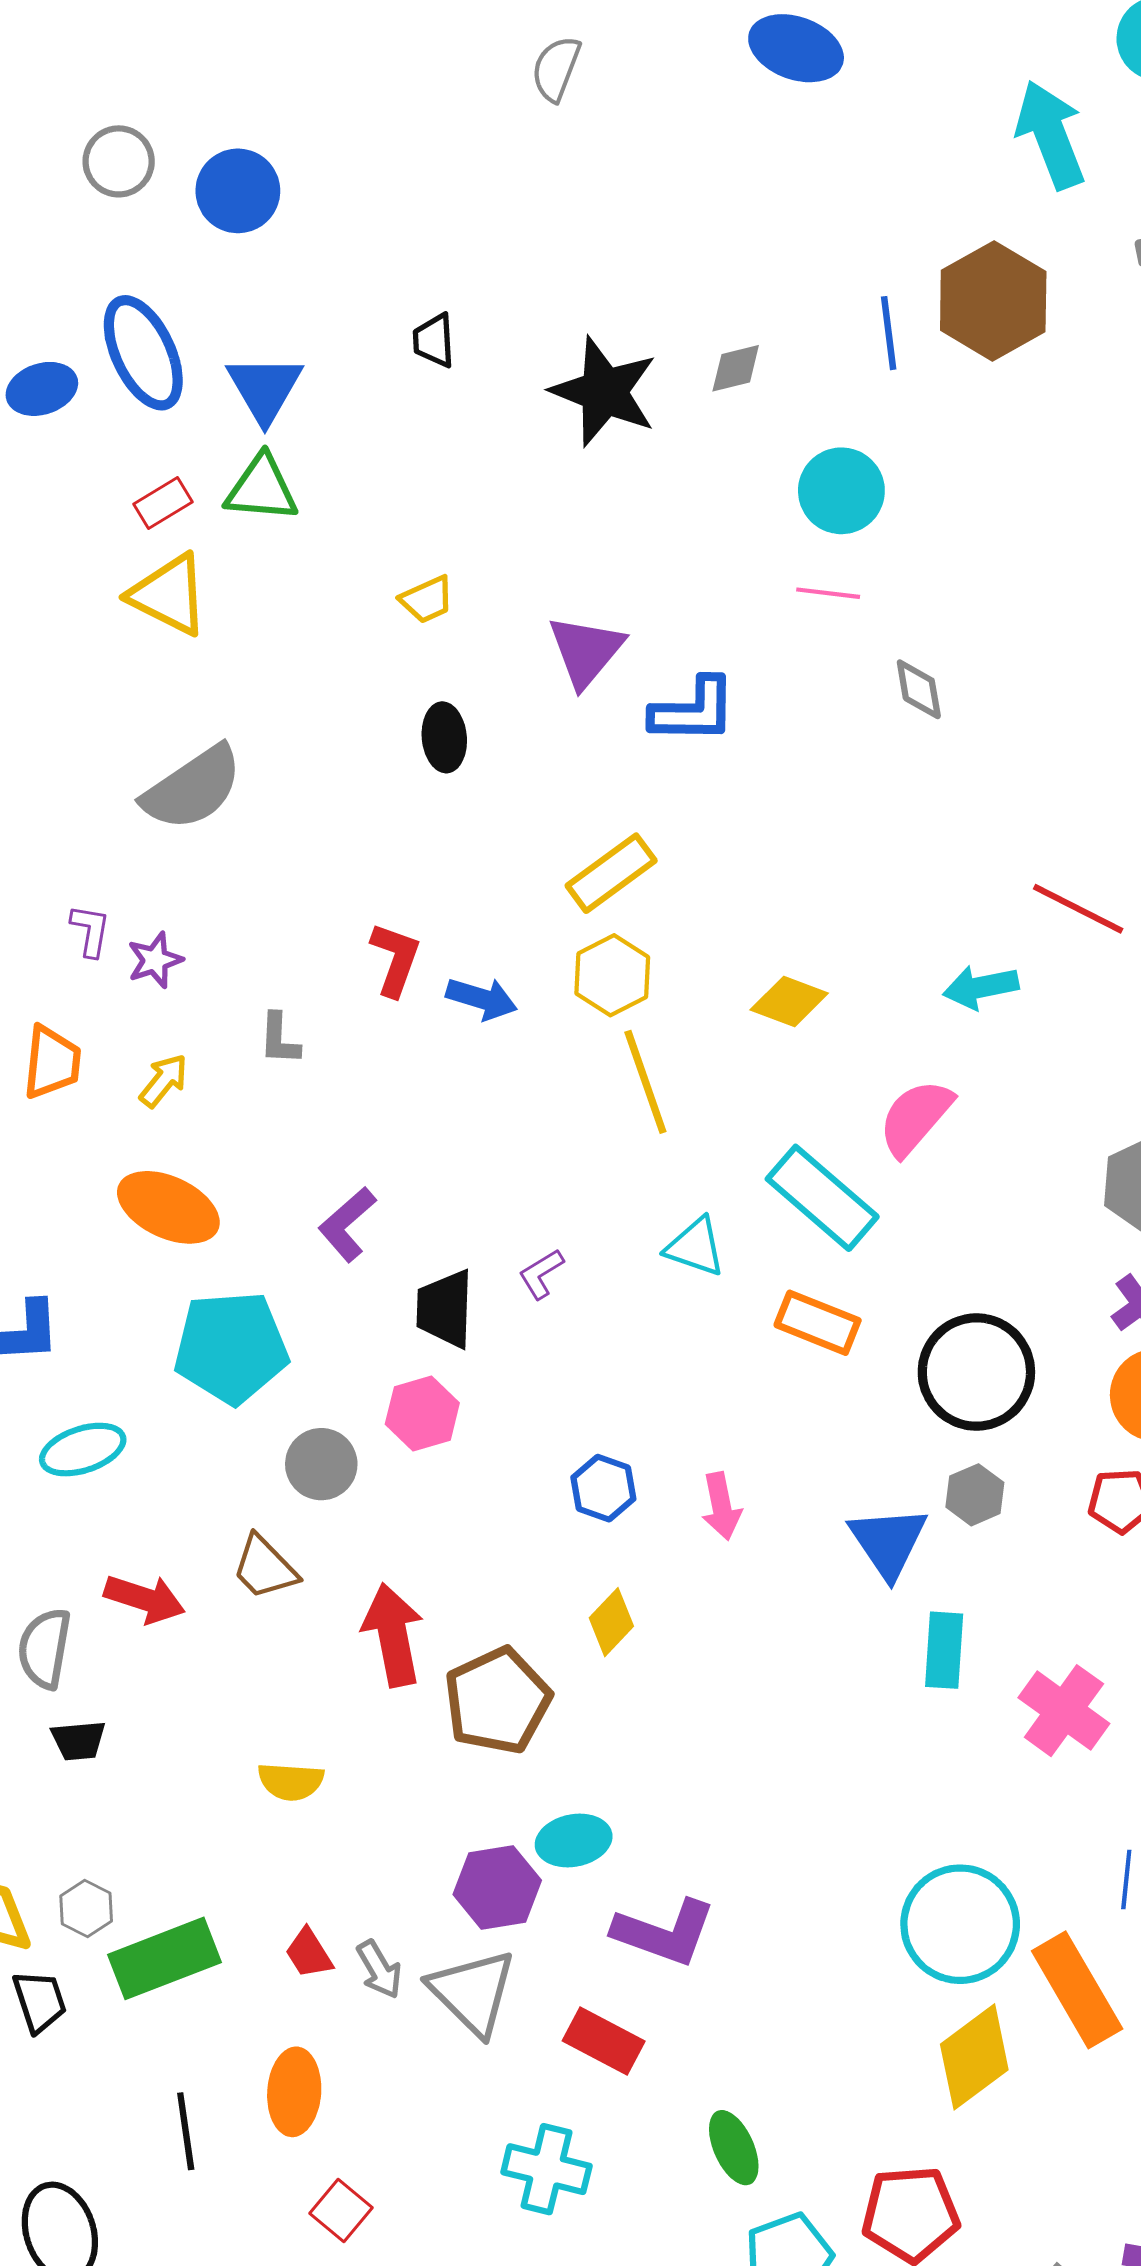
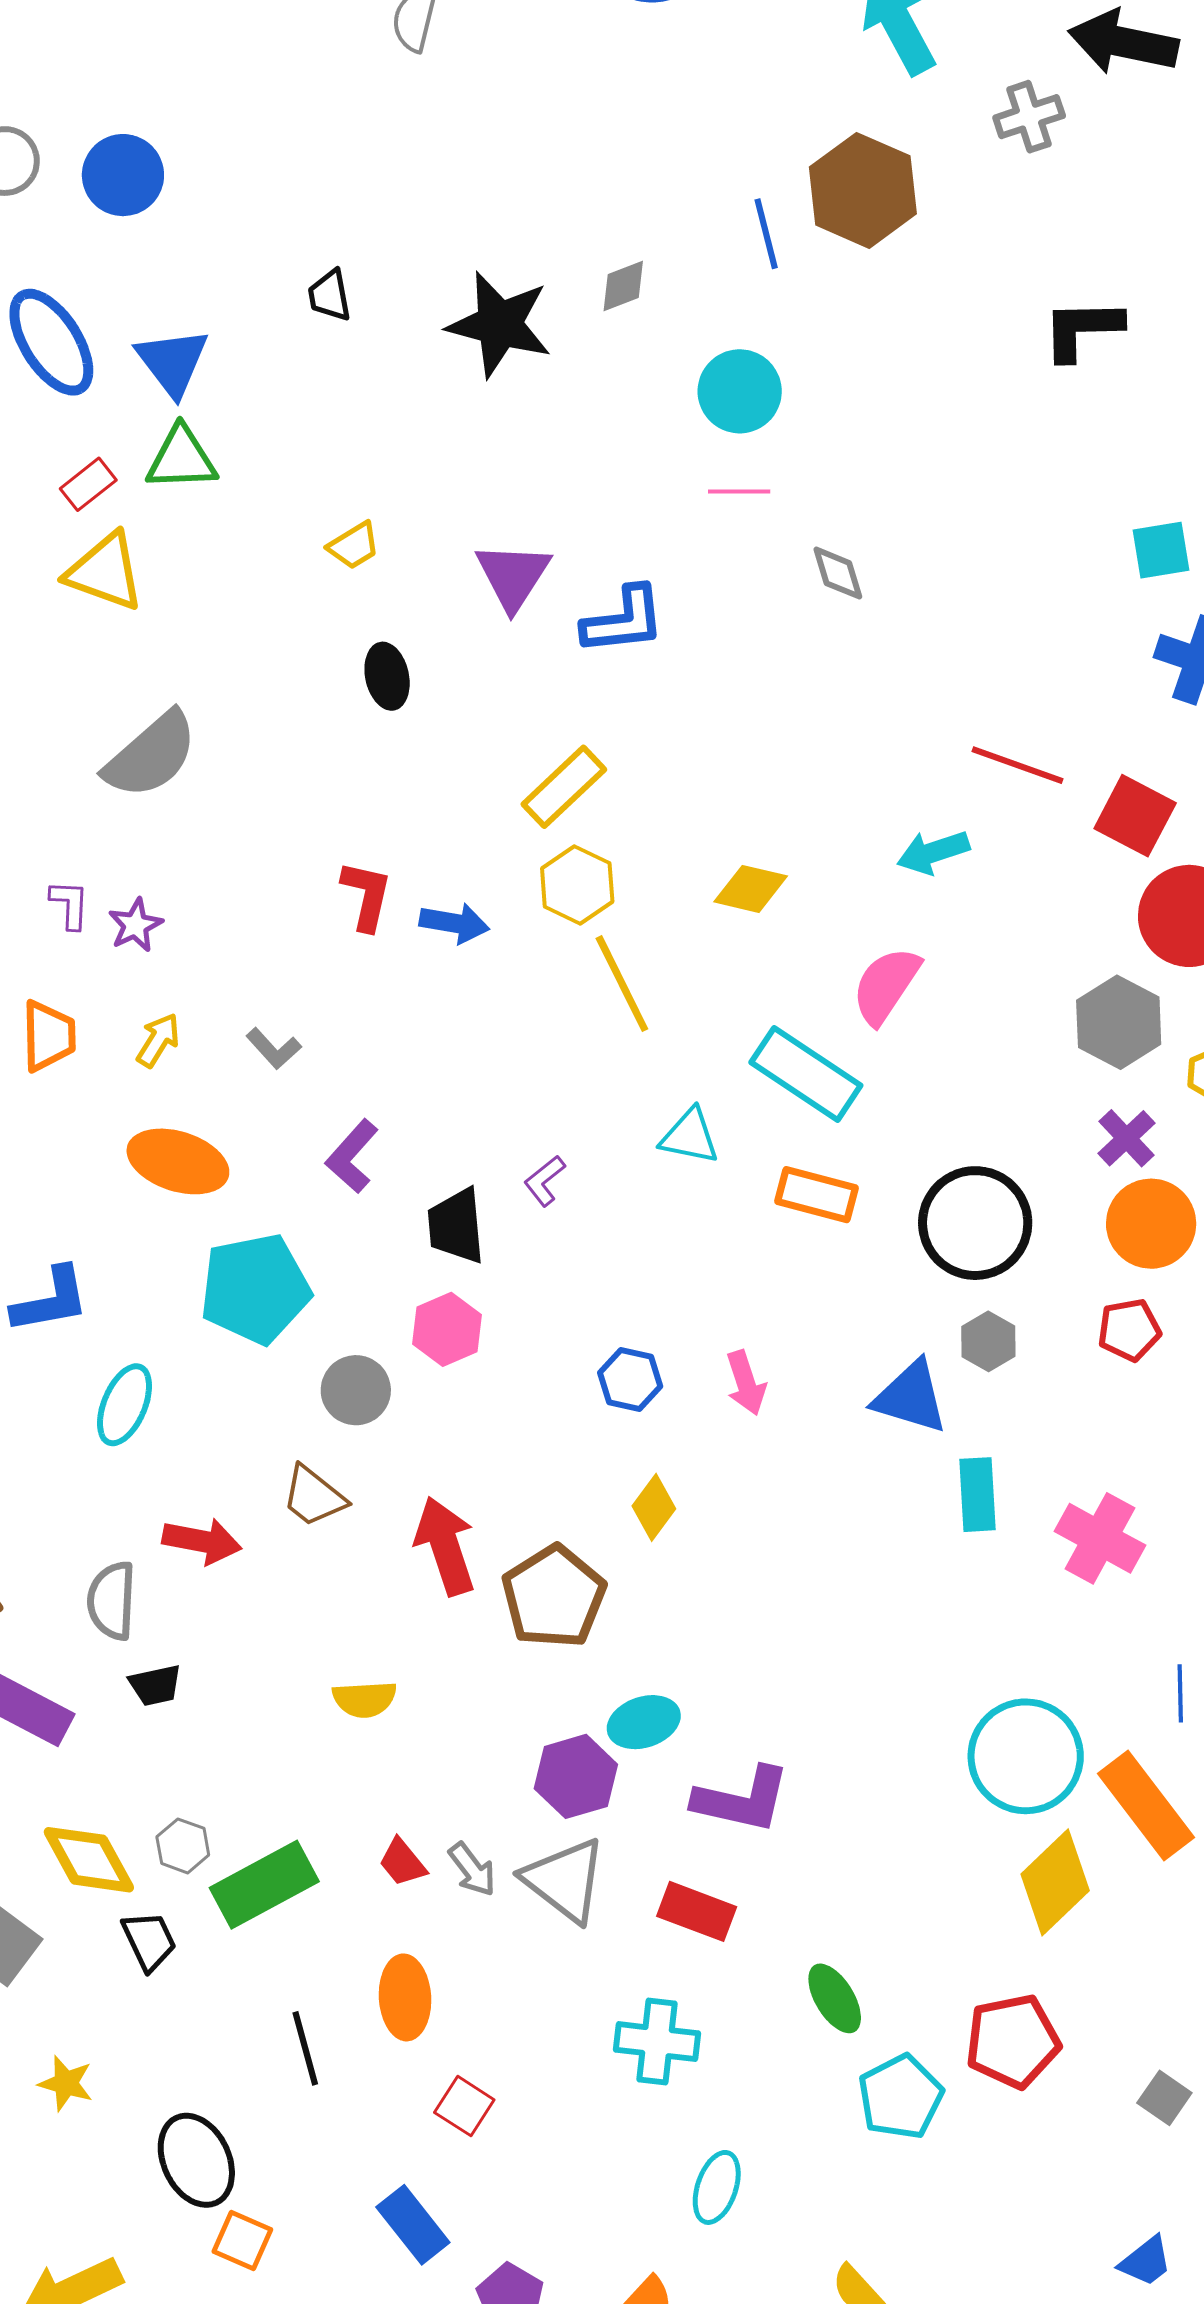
gray L-shape: (279, 1039) -> (274, 1048), moved, turned -38
cyan ellipse: (83, 1450) -> (124, 1405), turned -42
blue triangle: (888, 1542) -> (911, 1397), turned -32

